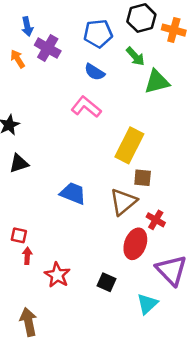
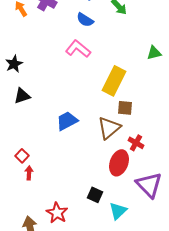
green triangle: (157, 82) -> (154, 53), moved, size x0.7
blue trapezoid: (73, 193) -> (67, 121), turned -50
red square: (19, 235) -> (22, 156), turned 32
red star: (57, 275) -> (57, 213), moved
cyan triangle: (147, 304) -> (118, 211), moved

